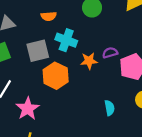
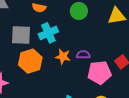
cyan cross: (66, 40) -> (48, 33), turned 30

